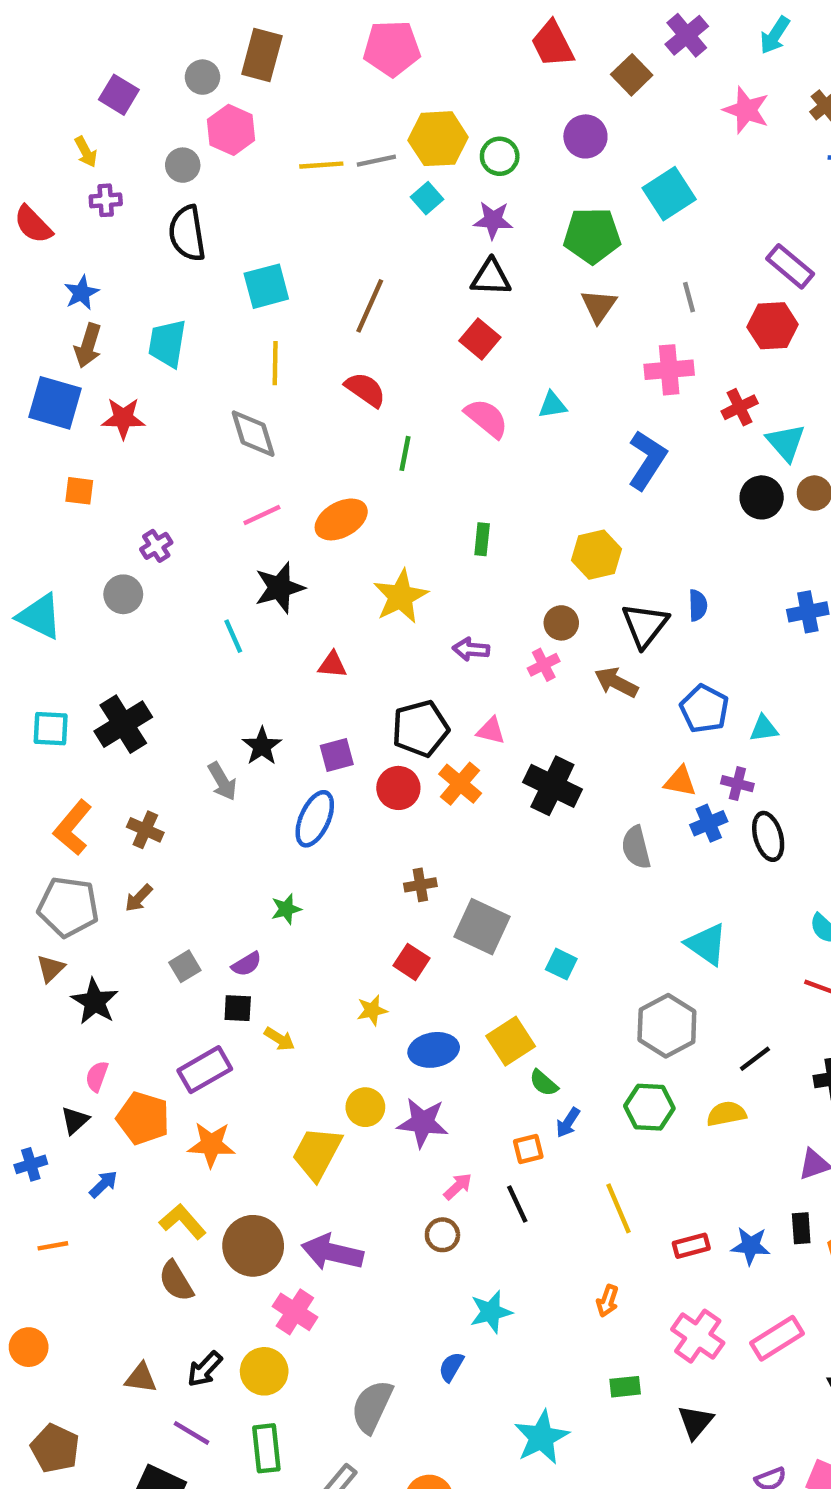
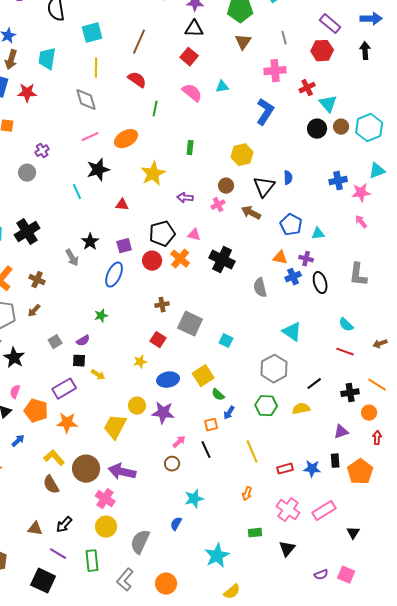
yellow circle: (264, 1371) -> (106, 527), moved

